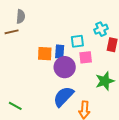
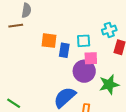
orange square: (45, 54) -> (49, 41), moved
purple circle: (65, 67) -> (84, 71), moved

